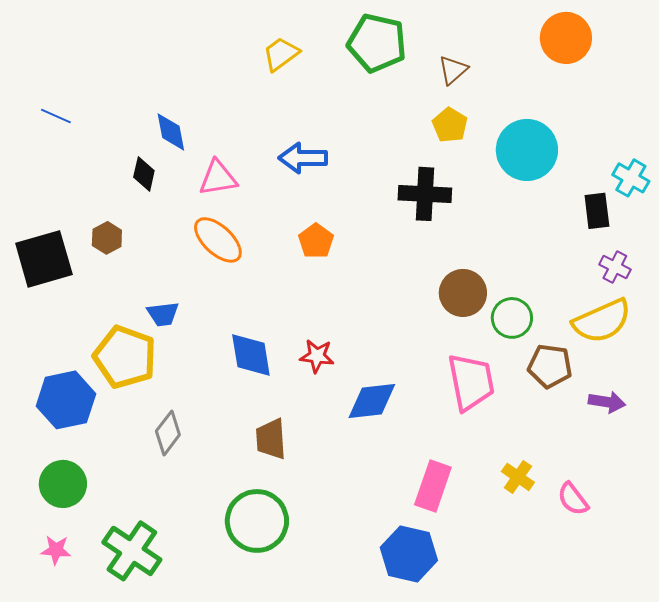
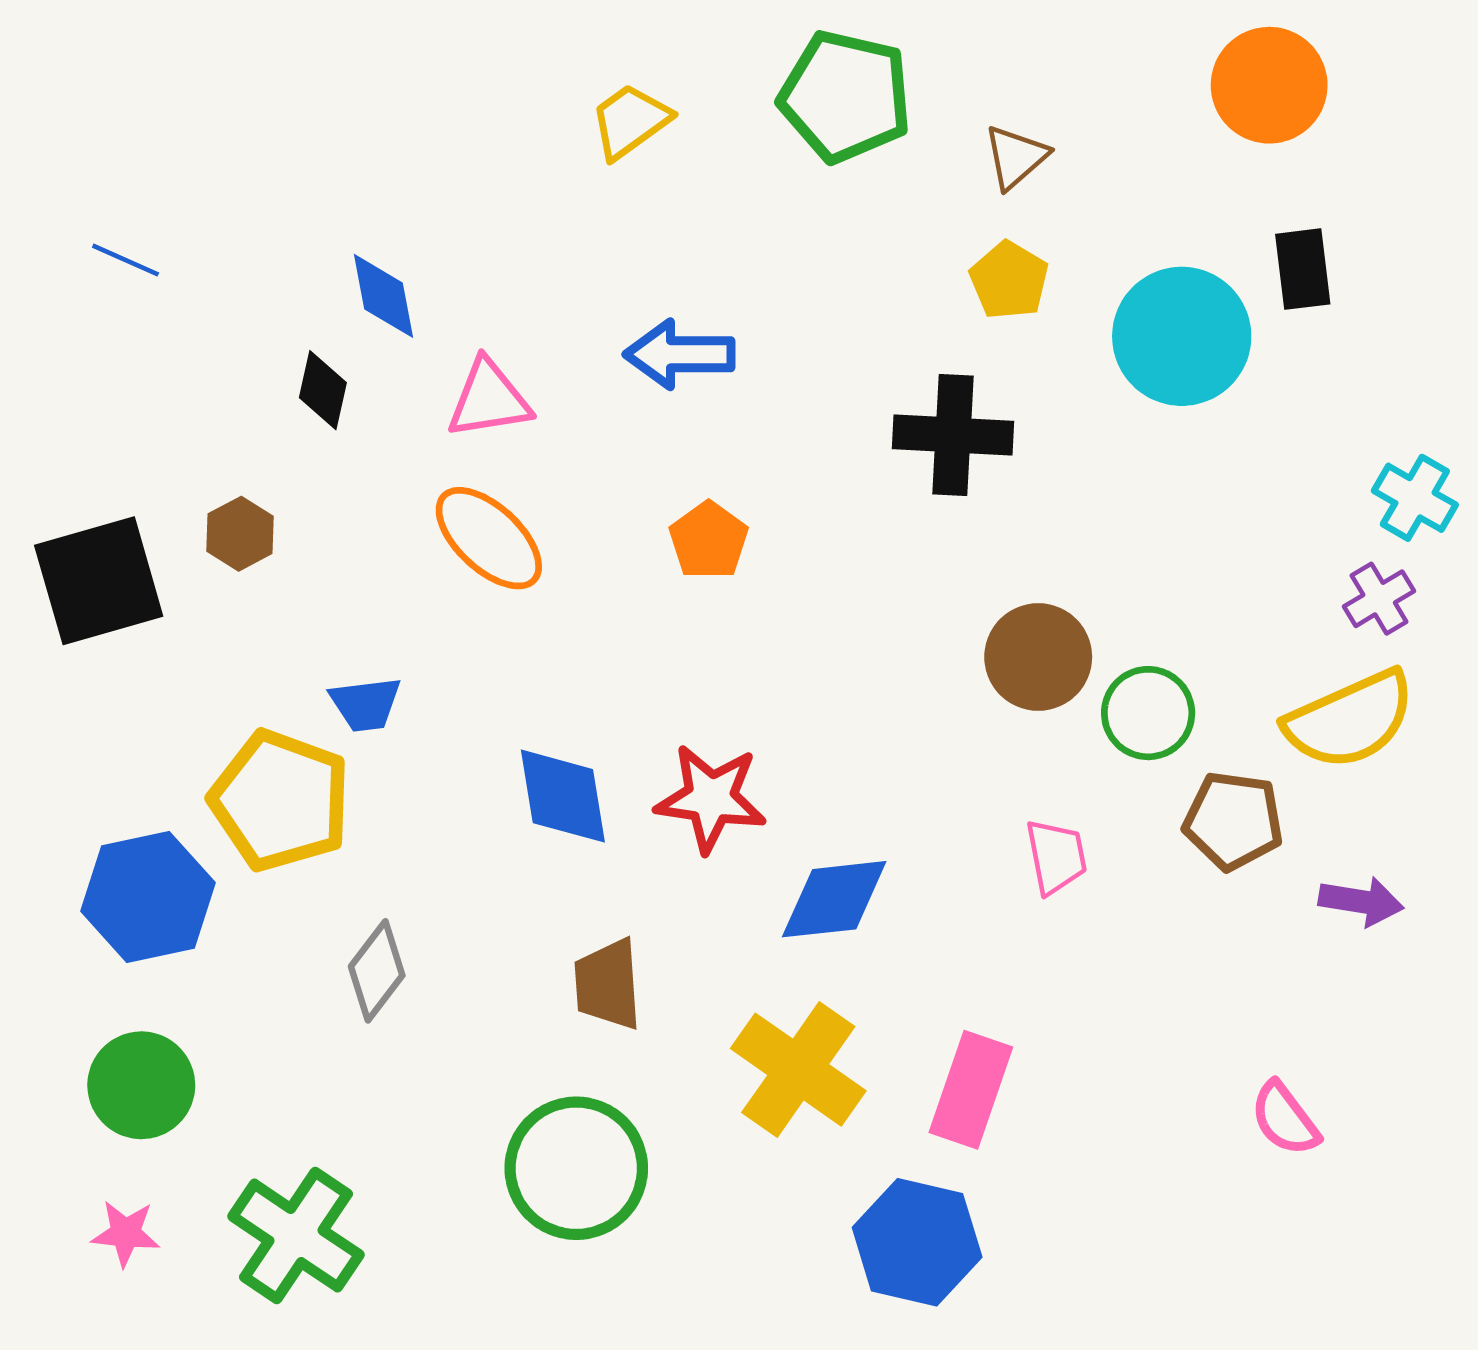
cyan cross: (631, 178) -> (1415, 498), moved
black rectangle: (597, 211) -> (1303, 269), moved
purple cross: (615, 267) -> (1379, 599), turned 32
red star: (317, 356) -> (711, 798), size x1.4
pink trapezoid: (471, 382) -> (1056, 857), size x0.6
yellow cross: (518, 477) -> (798, 1070), moved, size x1.8

